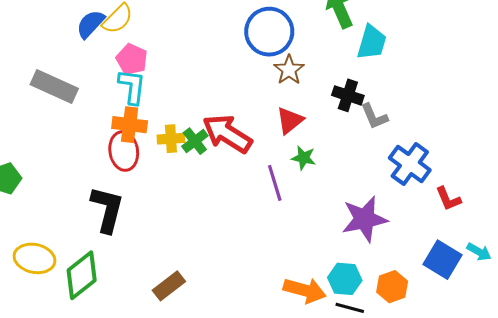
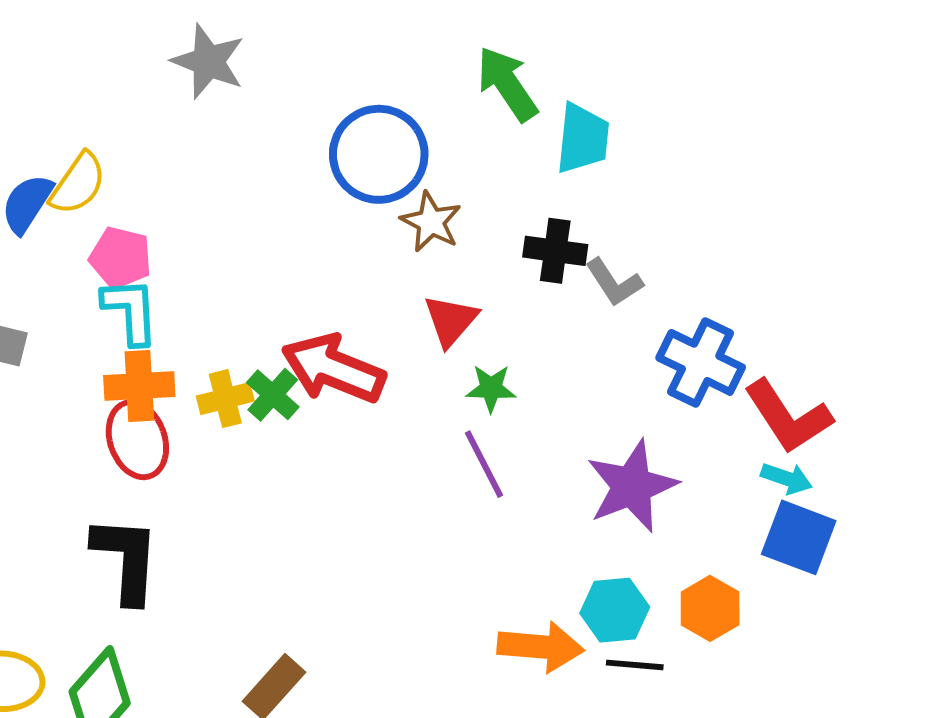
purple line: (275, 183) -> (484, 464), moved
red L-shape: (448, 199) -> (788, 417), size x1.6
cyan arrow: (479, 252) -> (786, 478), moved

